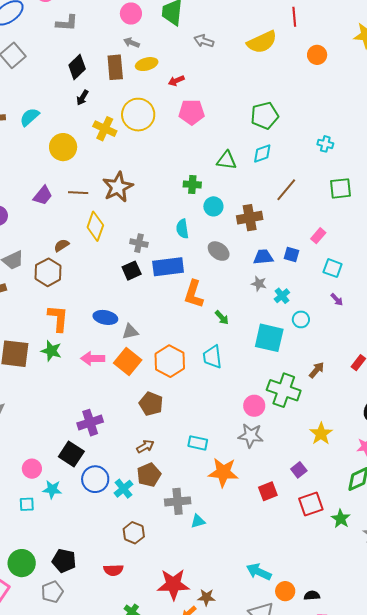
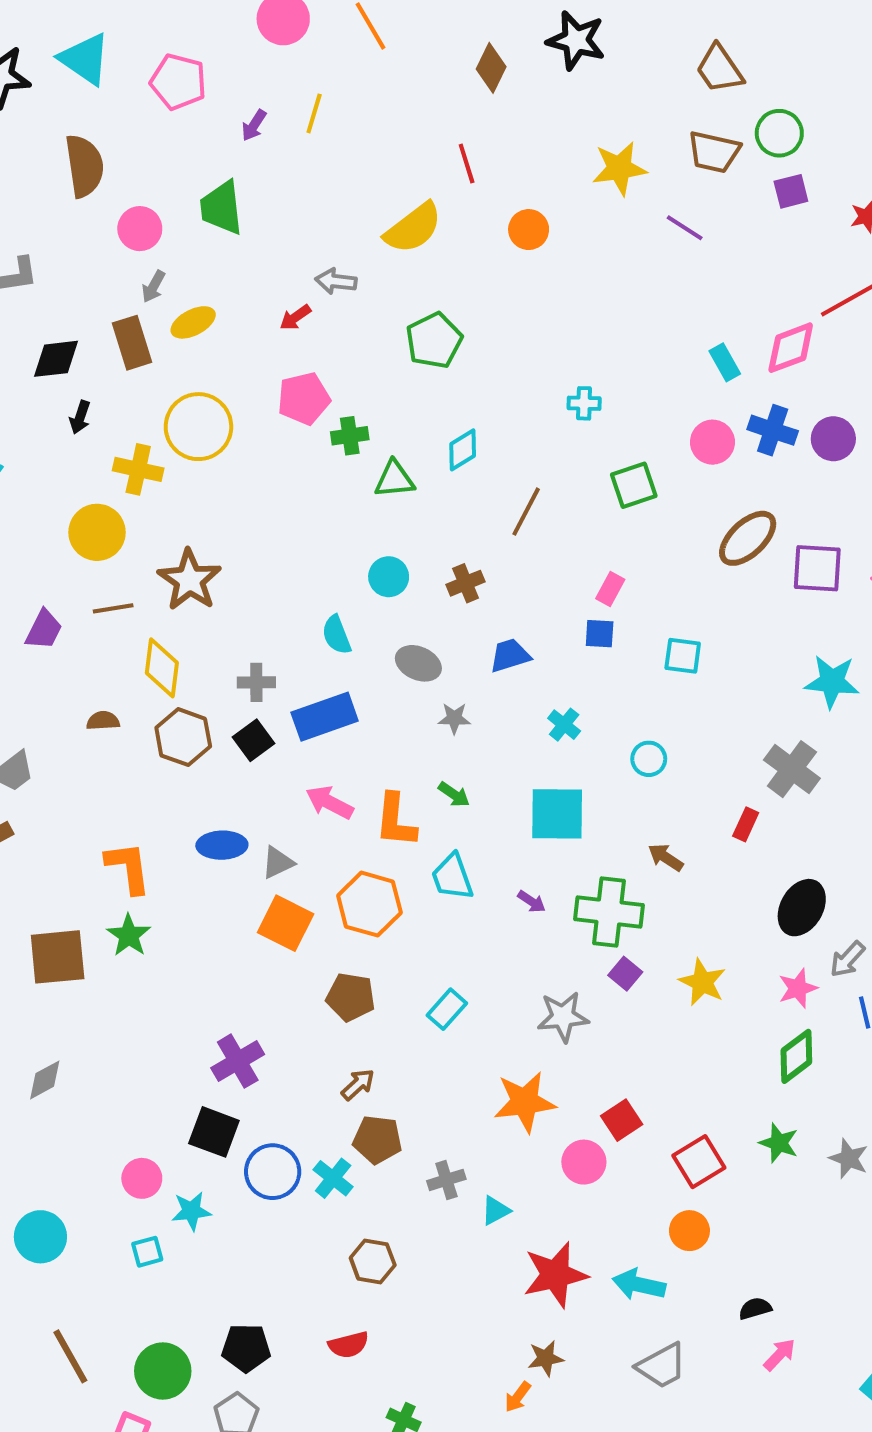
gray arrow: (204, 41) -> (336, 281), moved
gray arrow: (131, 43) -> (154, 286), turned -70
black diamond: (77, 67) -> (56, 359), turned 50
red arrow: (176, 81) -> (295, 317), moved
green pentagon: (265, 116) -> (434, 341), moved
yellow circle: (63, 147) -> (97, 532), moved
green cross: (192, 184) -> (350, 436), moved
brown cross: (250, 218) -> (466, 583), size x0.7
brown semicircle: (61, 245) -> (103, 721), turned 42
blue square: (292, 254) -> (600, 634), moved
cyan square: (333, 268) -> (683, 656), moved
brown hexagon: (48, 272) -> (183, 737), moved
gray star: (259, 284) -> (454, 718), moved
orange L-shape: (194, 294) -> (396, 821), moved
purple arrow: (337, 300) -> (532, 902), moved
cyan circle: (301, 319) -> (649, 759), moved
green star: (51, 351) -> (129, 935), turned 30
pink arrow: (93, 358) -> (329, 802), moved, turned 40
brown arrow: (317, 370) -> (666, 857), turned -84
pink circle: (254, 406) -> (584, 1162), moved
cyan rectangle: (198, 443) -> (447, 1009), moved, turned -48
purple square: (299, 470) -> (625, 974), moved
brown pentagon: (149, 475) -> (377, 1140), turned -30
gray cross: (178, 501) -> (446, 1180), size x0.7
red square: (311, 504) -> (699, 1162), moved
red star: (173, 584) -> (555, 1275), moved
orange circle: (285, 591) -> (689, 1231), moved

